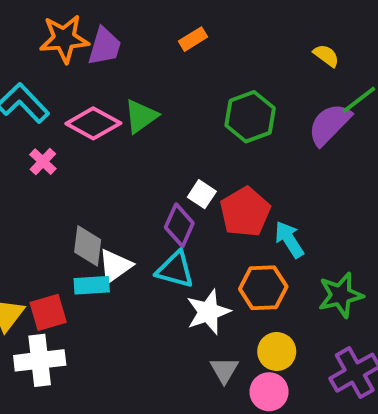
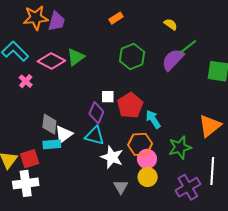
orange rectangle: (193, 39) -> (116, 18), moved
white square: (202, 194) -> (108, 97), turned -32
white star: (208, 312) -> (112, 157), turned -30
pink circle: (269, 392) -> (147, 159), moved

